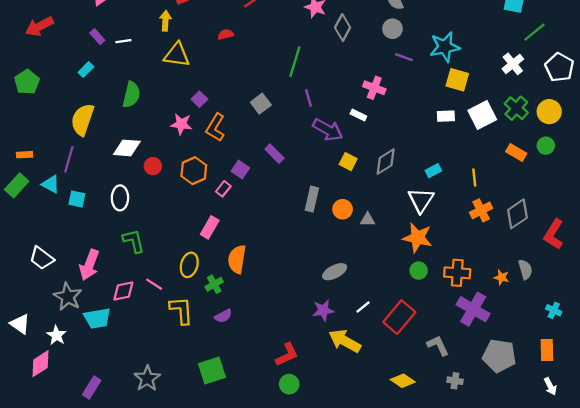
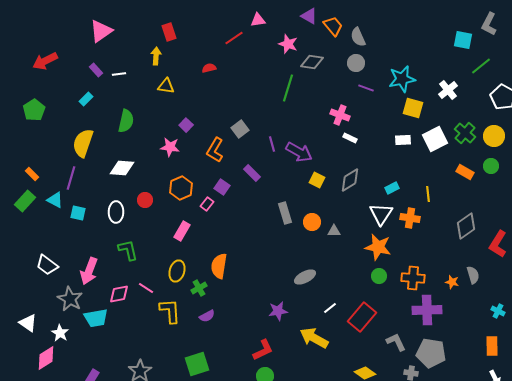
gray diamond: (343, 28) -> (312, 62), turned 70
yellow triangle: (177, 55) -> (166, 86), size x0.7
green line: (295, 62) -> (288, 88), moved
white cross: (513, 64) -> (448, 90), moved
purple line: (308, 98) -> (272, 144), moved
white rectangle: (358, 115) -> (350, 138), moved
orange L-shape: (215, 127) -> (215, 150), moved
orange rectangle: (25, 155) -> (32, 174), turned 48
red circle: (153, 166) -> (145, 200), moved
gray rectangle: (312, 199) -> (285, 213), turned -30
orange cross: (481, 210) -> (410, 218), moved, turned 36
pink rectangle: (210, 227) -> (182, 231), moved
purple cross: (473, 309) -> (427, 310), turned -32
purple star: (323, 310) -> (278, 311), moved
gray pentagon: (499, 356) -> (431, 353), moved

